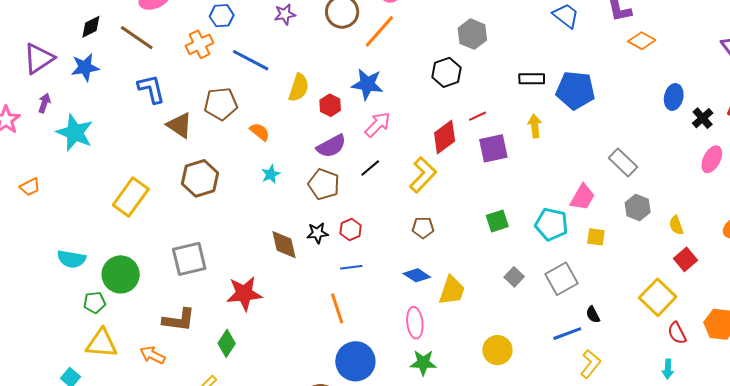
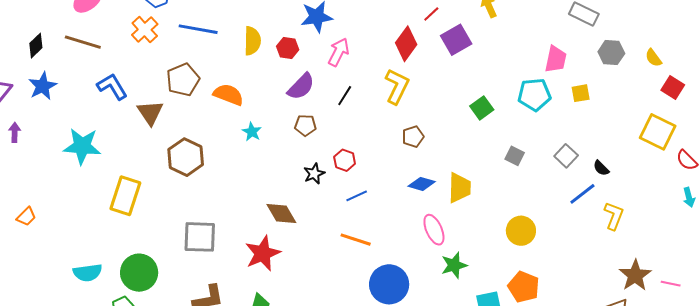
brown triangle: (180, 125) -> (150, 113), turned 40
orange semicircle: (260, 132) -> (228, 95), size x1.4
cyan star: (75, 133) -> (82, 146), moved
brown pentagon: (324, 184) -> (305, 125), size x0.7
brown diamond: (284, 245) -> (281, 213), moved
gray square: (189, 259) -> (200, 237), turned 33
gray square: (561, 279) -> (566, 156), moved, size x0.7
orange line: (337, 308) -> (356, 240), turned -36

